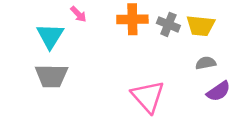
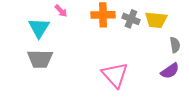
gray semicircle: (206, 63) -> (175, 45), moved, turned 91

